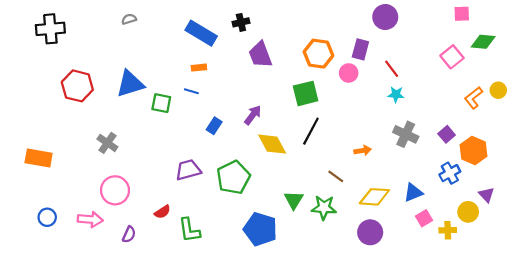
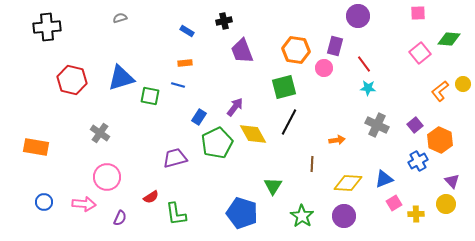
pink square: (462, 14) -> (418, 13), moved
blue rectangle: (201, 33) -> (187, 31), size x0.5
brown line: (336, 176) -> (312, 164), turned 56
green pentagon: (233, 177) -> (217, 143), moved
green star: (324, 208) -> (302, 216), moved, turned 30
yellow circle: (468, 212) -> (446, 204), moved

